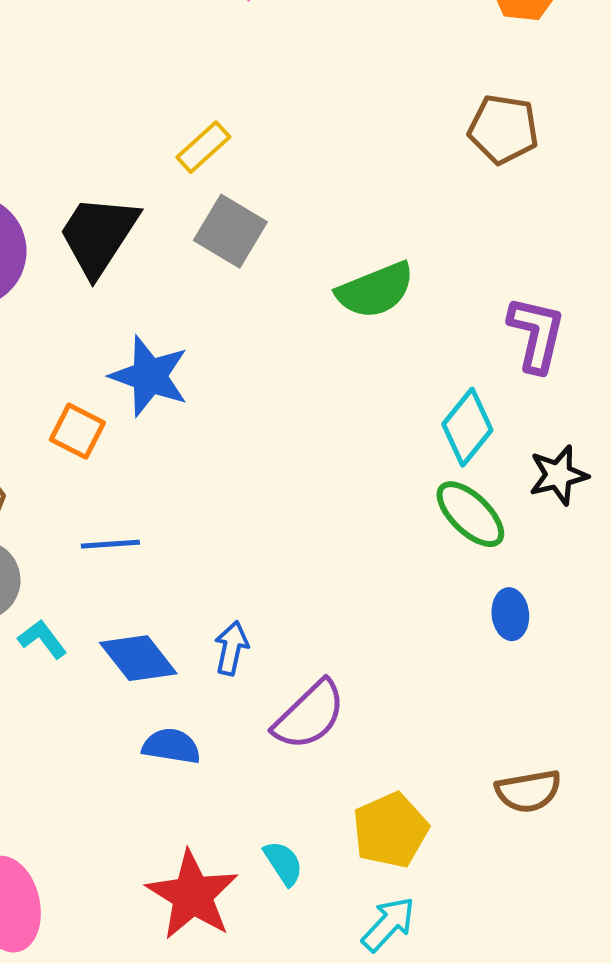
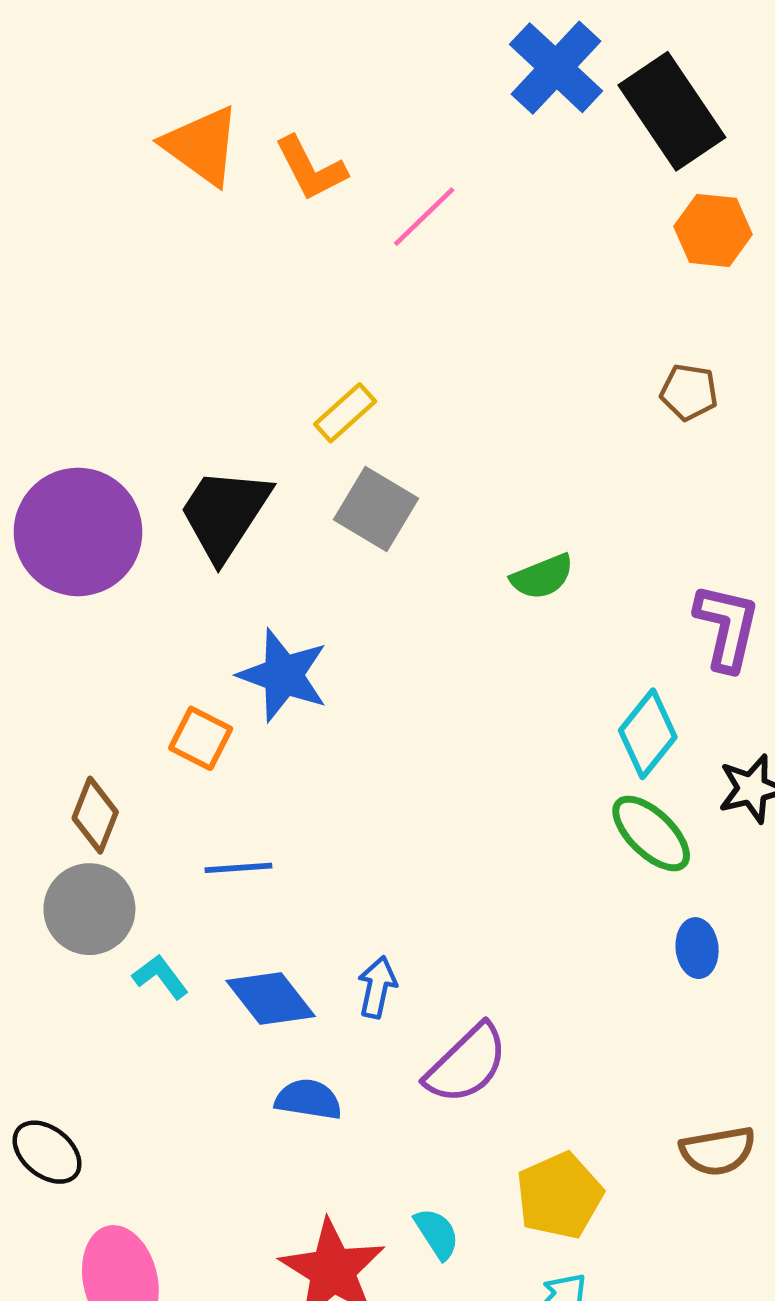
brown pentagon: (503, 129) -> (689, 392), size x0.7
green semicircle: (375, 290) -> (542, 577), size x0.7

